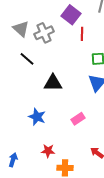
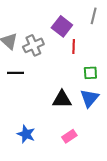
black line: (27, 59) -> (15, 73), turned -42
black triangle: (53, 83) -> (62, 99), moved

